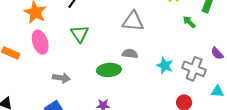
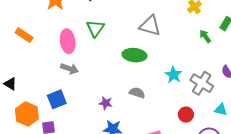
pink ellipse: (40, 42) -> (68, 41), moved
gray semicircle: (130, 54) -> (137, 93), moved
green ellipse: (109, 70) -> (134, 55), moved

